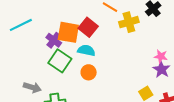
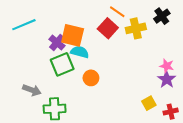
red square: (88, 27) -> (108, 28), moved
cyan semicircle: (86, 50) -> (80, 52), moved
green square: (60, 61) -> (62, 64), turned 30

